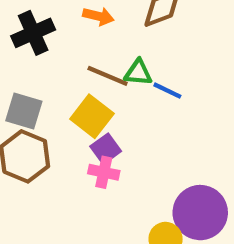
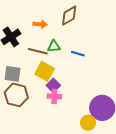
green triangle: (138, 73) -> (54, 46), moved
brown line: (108, 76) -> (38, 51), moved

